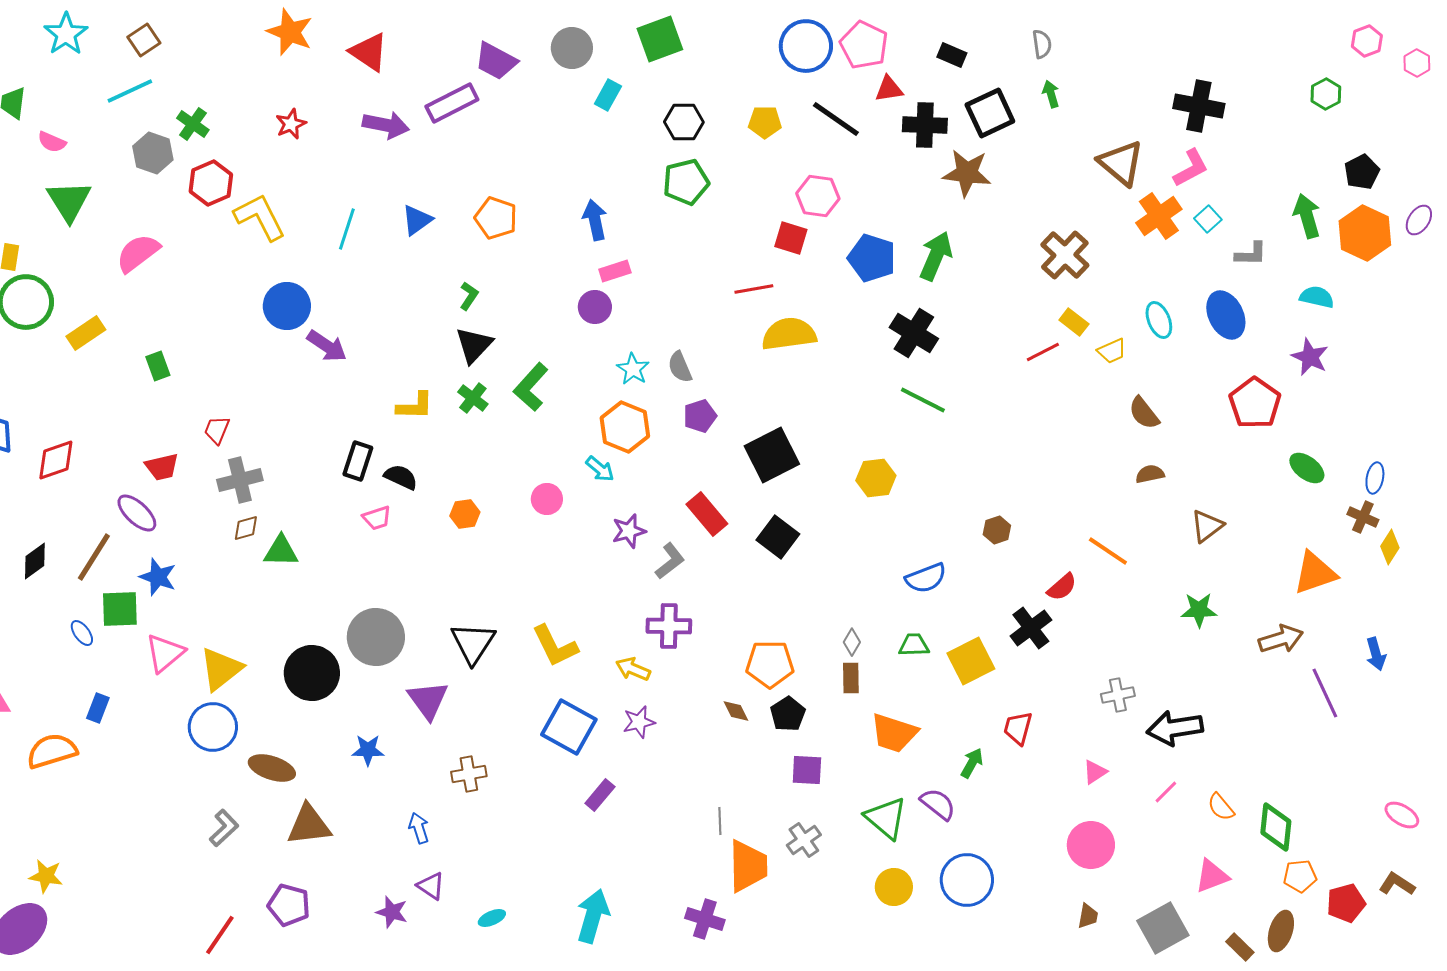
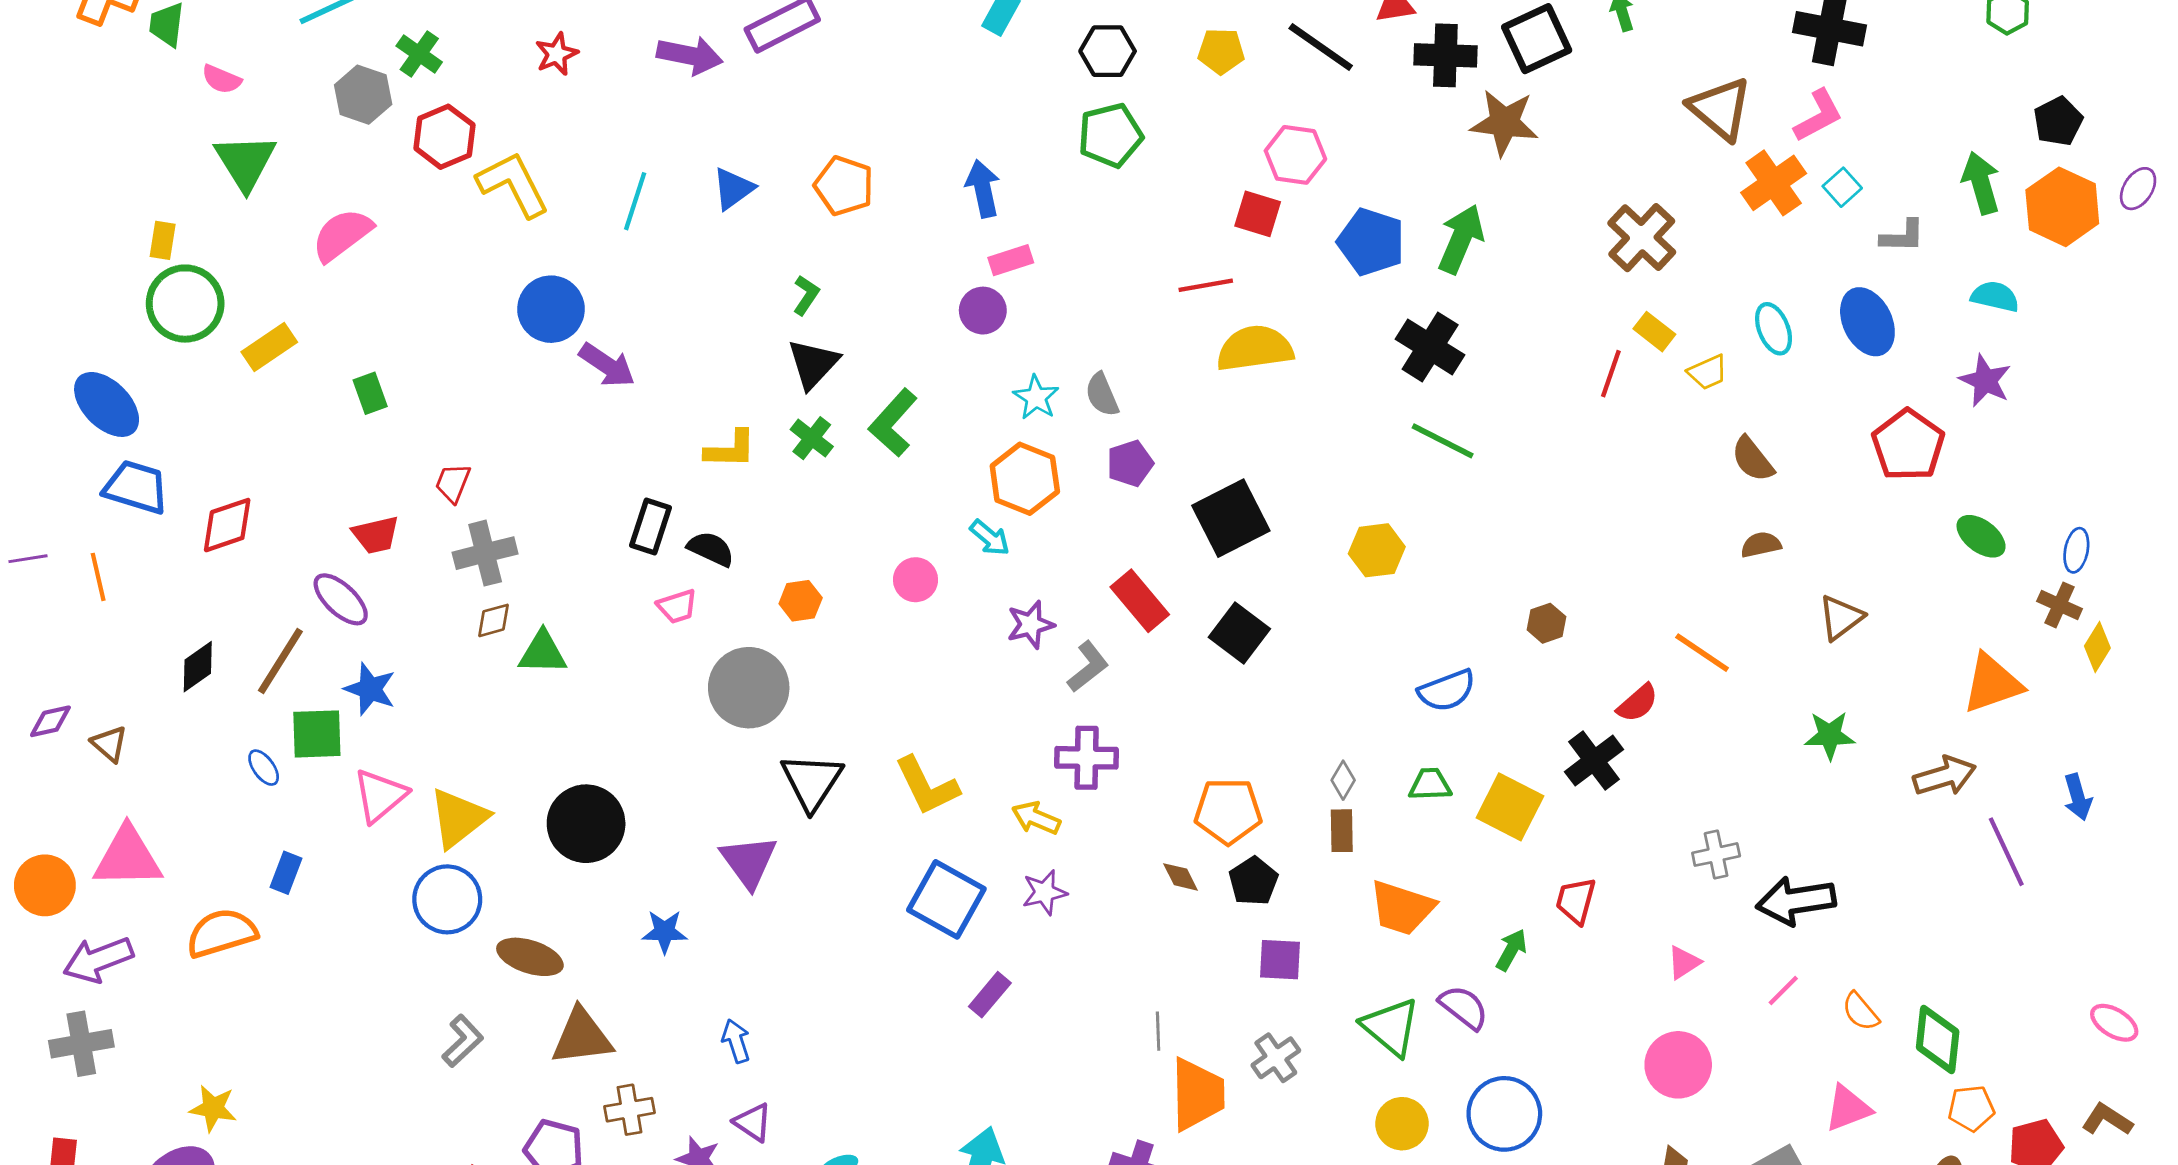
red line: (1043, 352) -> (1611, 374), turned -44
gray circle: (376, 637) -> (749, 688), moved
yellow square: (971, 661) -> (1510, 807), turned -36
brown cross: (469, 774) -> (629, 1110), moved

